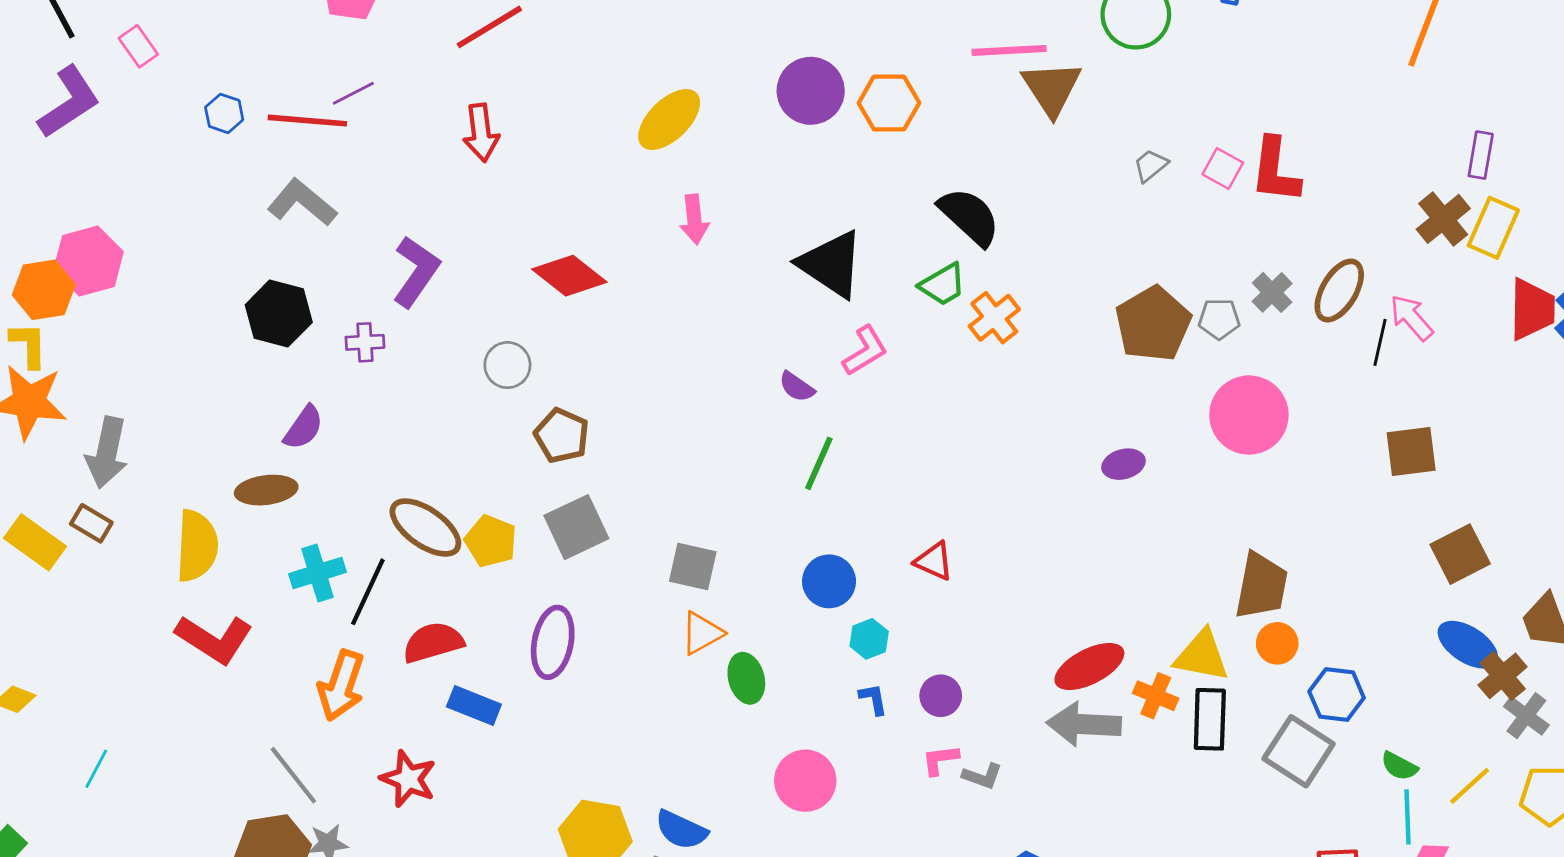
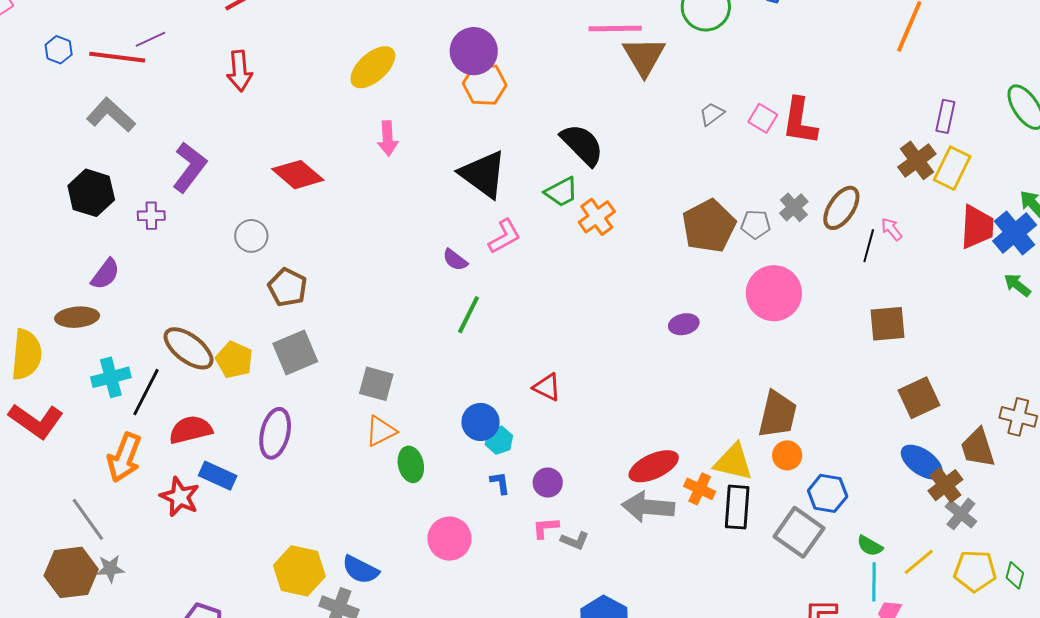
orange hexagon: (889, 103) -> (485, 84), moved
pink arrow: (1411, 318) -> (892, 229), size x0.7
blue circle: (829, 581) -> (481, 422), moved
red star: (408, 779) -> (180, 497), moved

